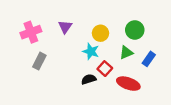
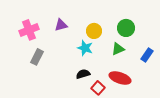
purple triangle: (65, 27) -> (61, 25), turned 40
blue rectangle: (149, 59) -> (147, 55), moved
red square: (105, 69) -> (98, 88), moved

